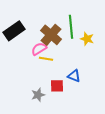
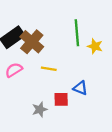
brown cross: (51, 35) -> (32, 42), moved
pink semicircle: (39, 49) -> (14, 70), moved

